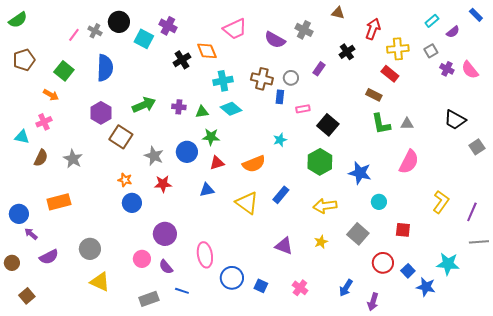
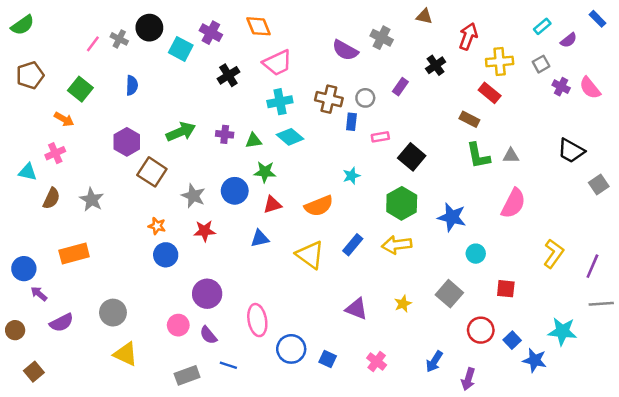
pink trapezoid: (235, 29) -> (277, 63), moved
orange diamond: (207, 51) -> (259, 26), moved
blue semicircle: (105, 68) -> (132, 85), size x0.6
yellow arrow: (325, 206) -> (397, 245), moved

